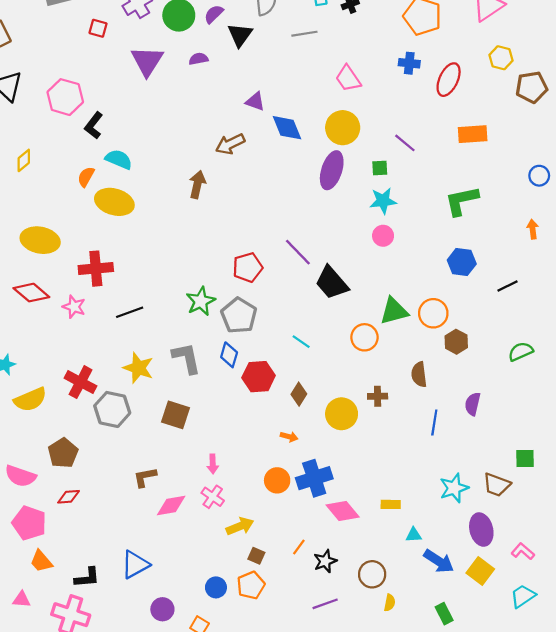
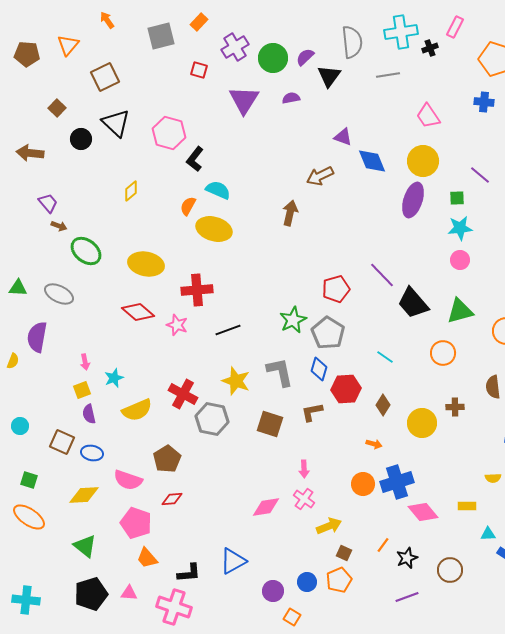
green triangle: (394, 311) -> (460, 311), moved
brown L-shape: (145, 477) -> (312, 412), moved
yellow semicircle: (390, 603) -> (493, 478), moved, turned 77
purple circle: (162, 609) -> (273, 591), moved

